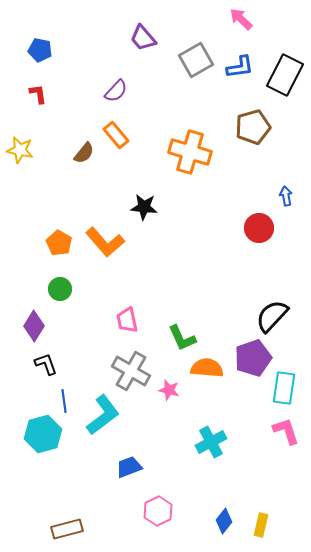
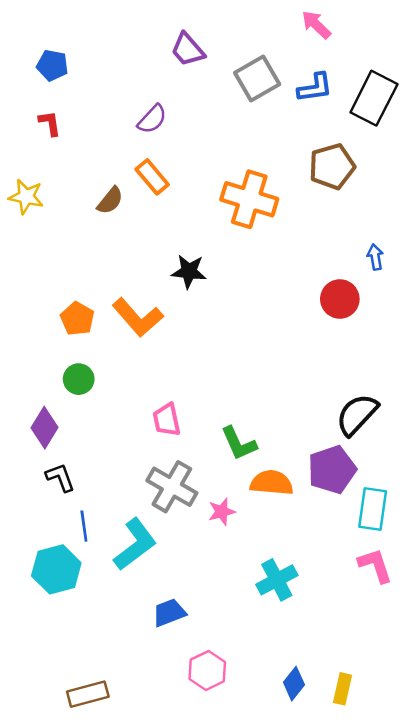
pink star: (169, 390) -> (222, 512), turned -30

